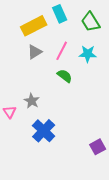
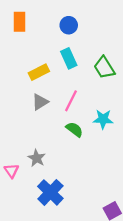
yellow rectangle: (34, 26) -> (39, 72), size x0.7
cyan star: (88, 54) -> (103, 119), moved

